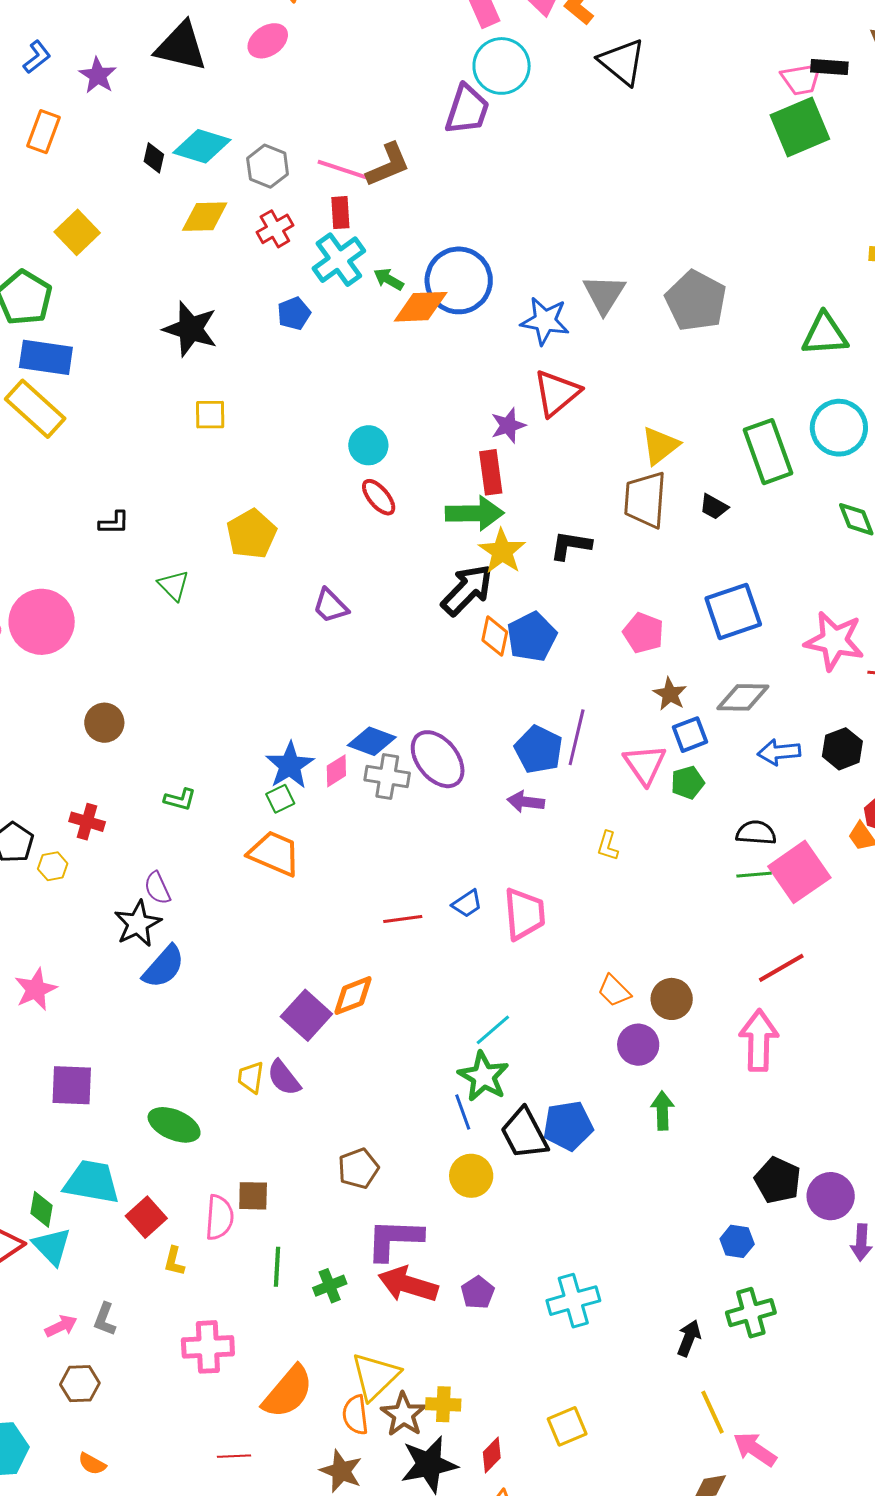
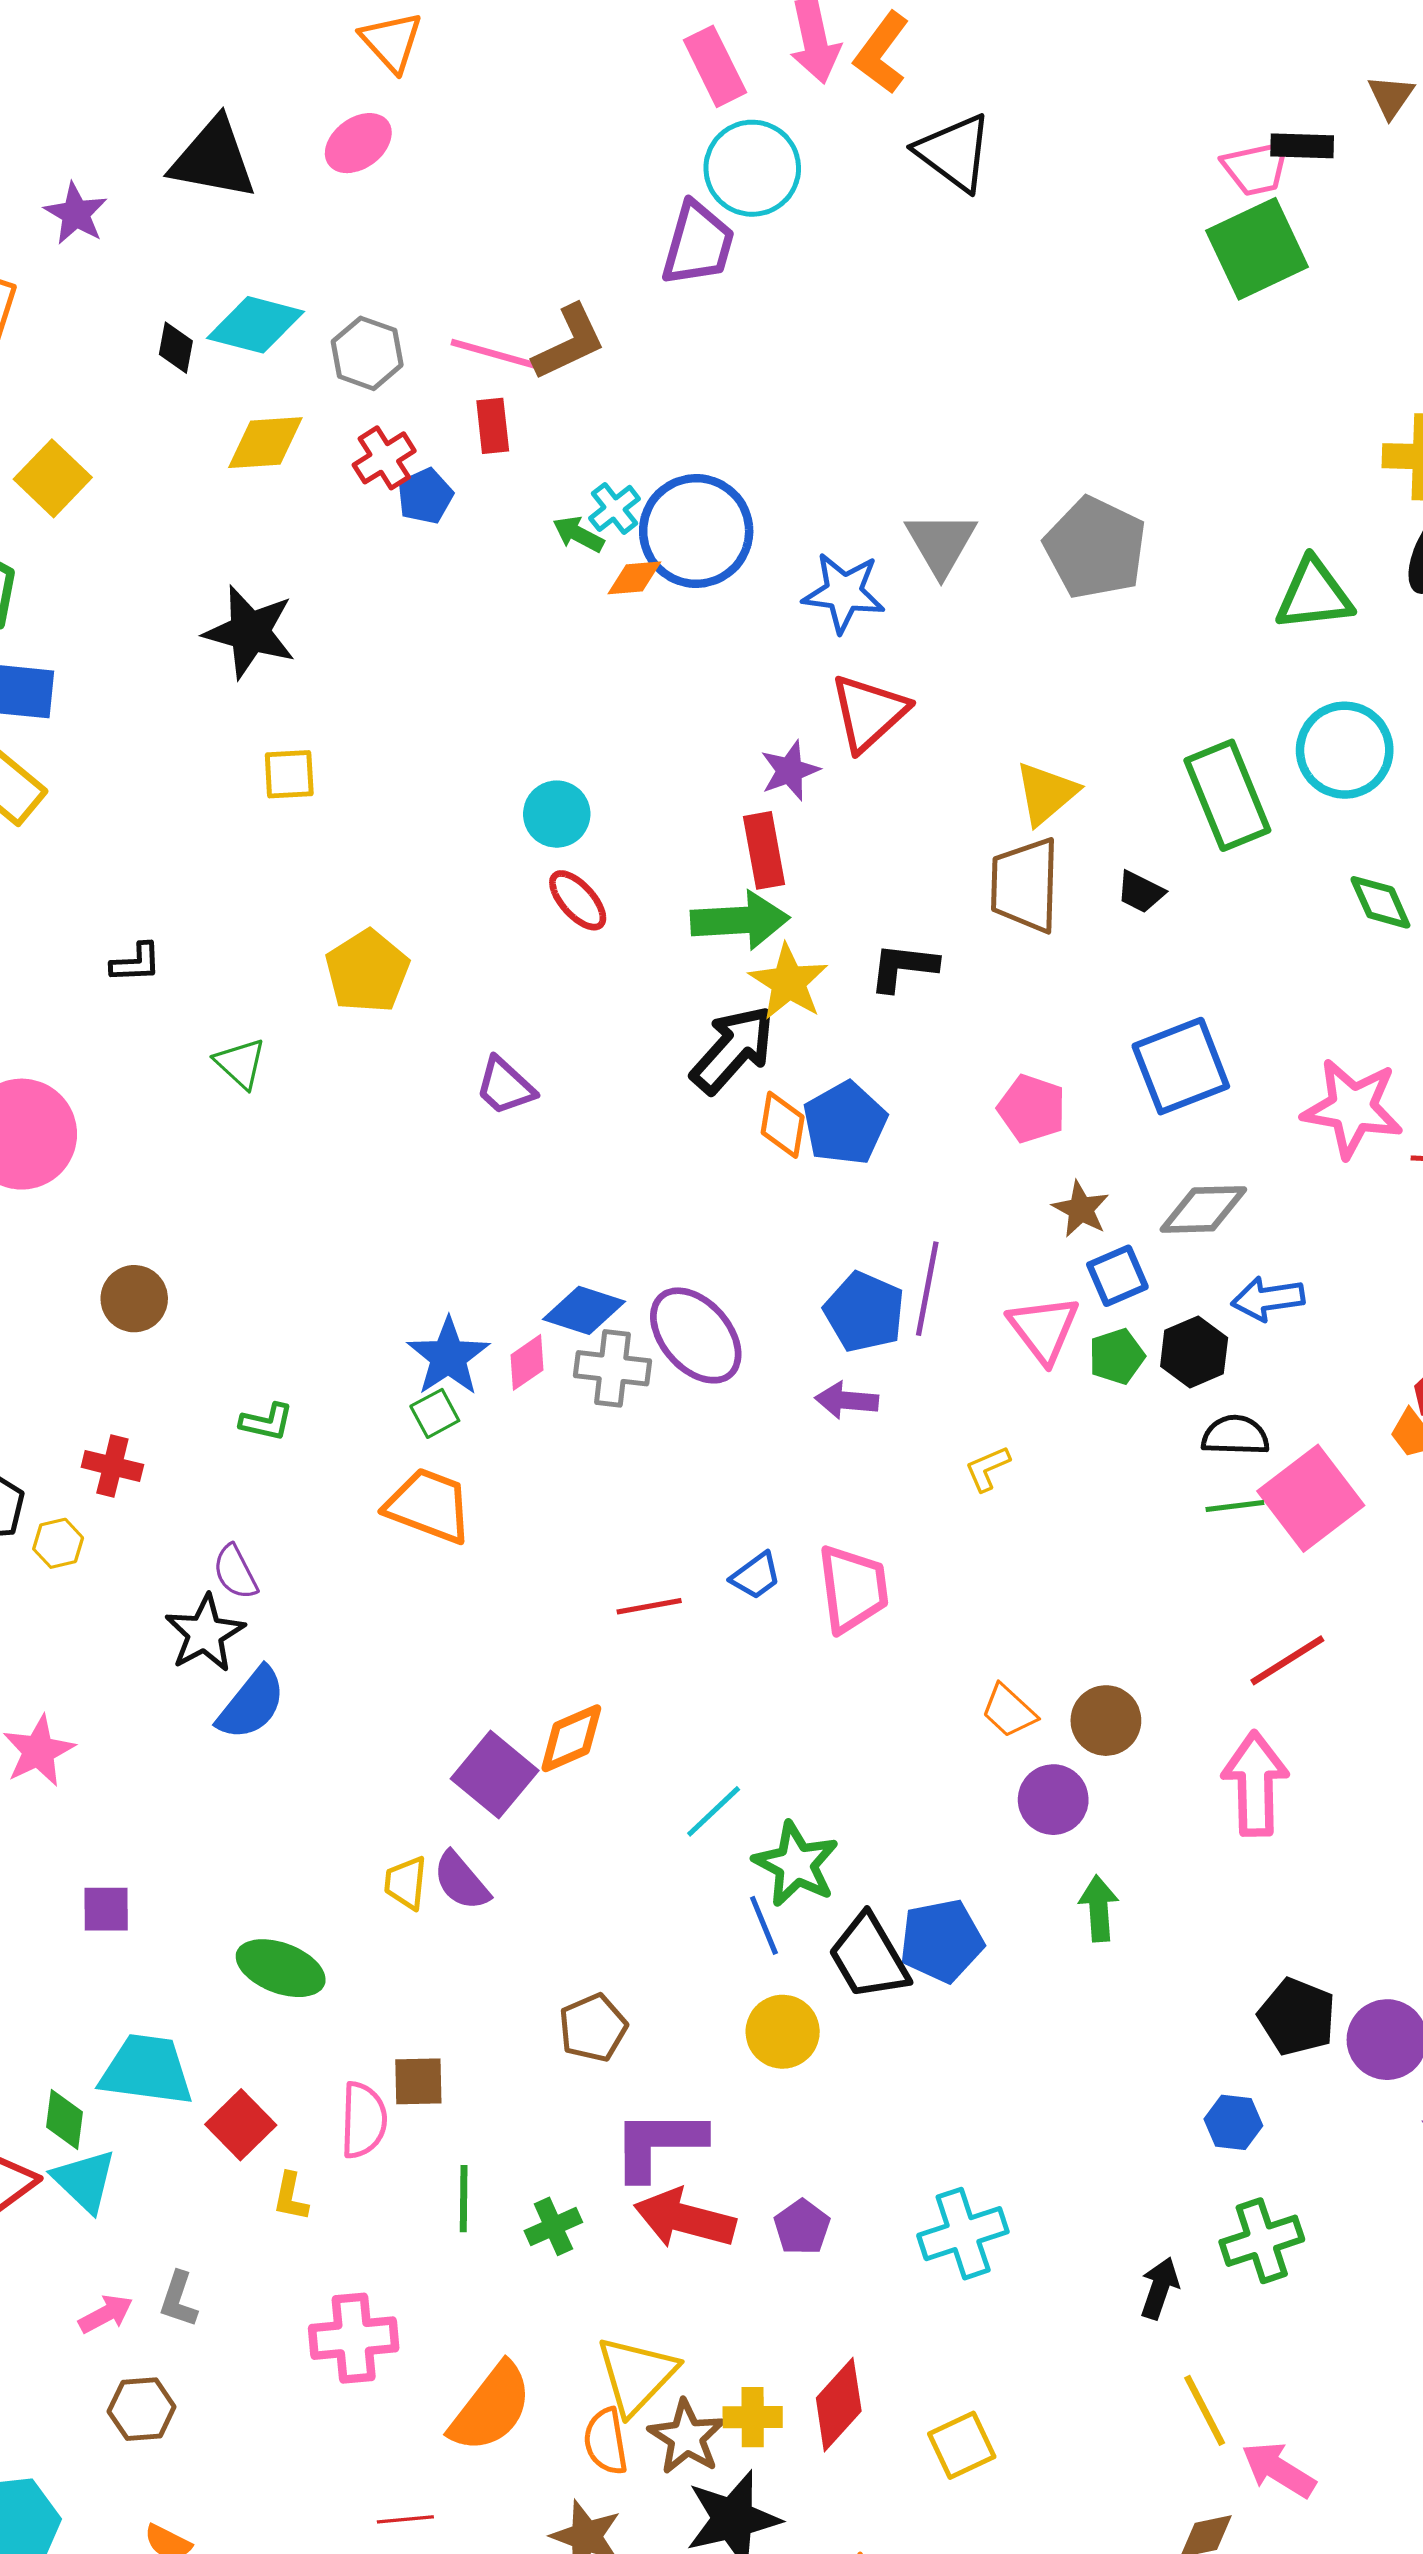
cyan cross: (339, 260) -> (615, 508), moved, size x0.6
orange diamond: (421, 307) -> (634, 578), size x0.6
blue pentagon: (294, 313) -> (425, 496), moved
black hexagon: (842, 749) -> (1194, 1352), moved
yellow L-shape: (608, 846) -> (987, 1468), turned 52
cyan line: (493, 1030) -> (714, 1811), moved
purple square: (72, 1085) -> (106, 1909), size x0.7
red diamond: (492, 1455) -> (839, 2405), moved, size x1.5

